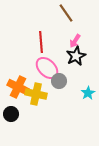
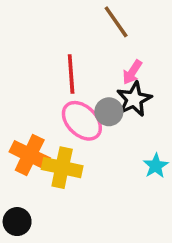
gray circle: (59, 81) -> (109, 112), moved
black circle: (11, 114) -> (17, 222), moved

